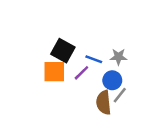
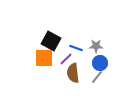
blue circle: (112, 80) -> (100, 63), moved
brown semicircle: (104, 103) -> (73, 73), moved

